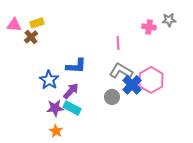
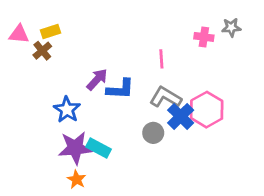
blue L-shape: (76, 66) -> (120, 89), moved
purple arrow: (71, 91) -> (97, 79), moved
purple star: (55, 108) -> (75, 148), size x1.4

